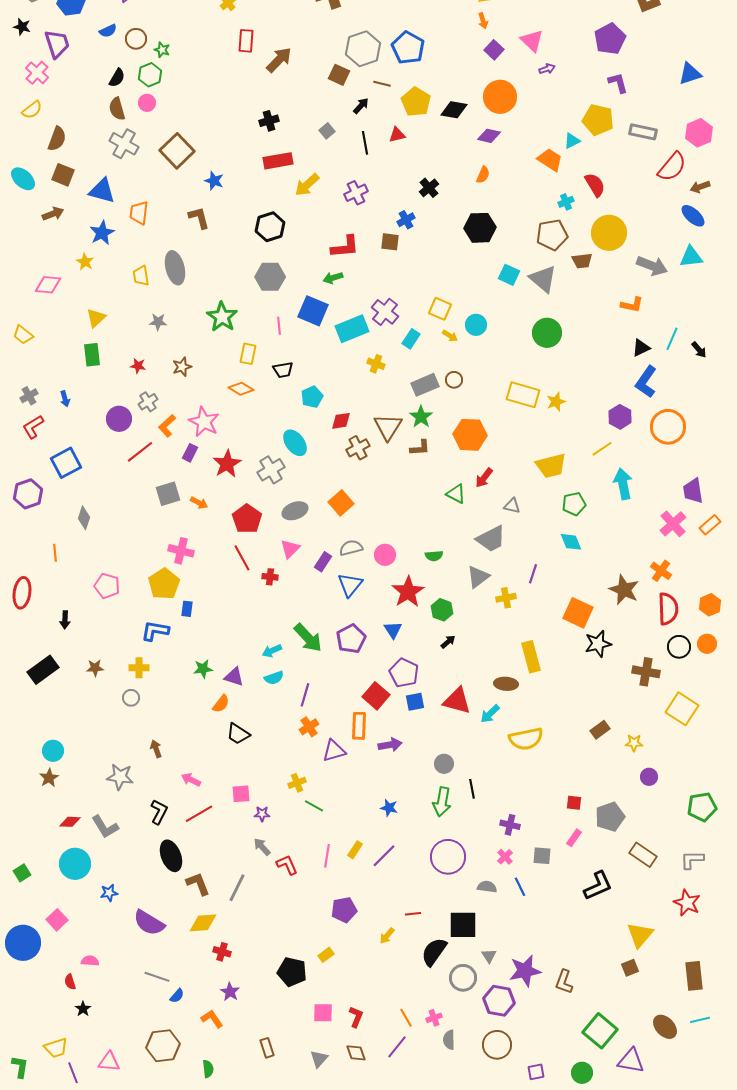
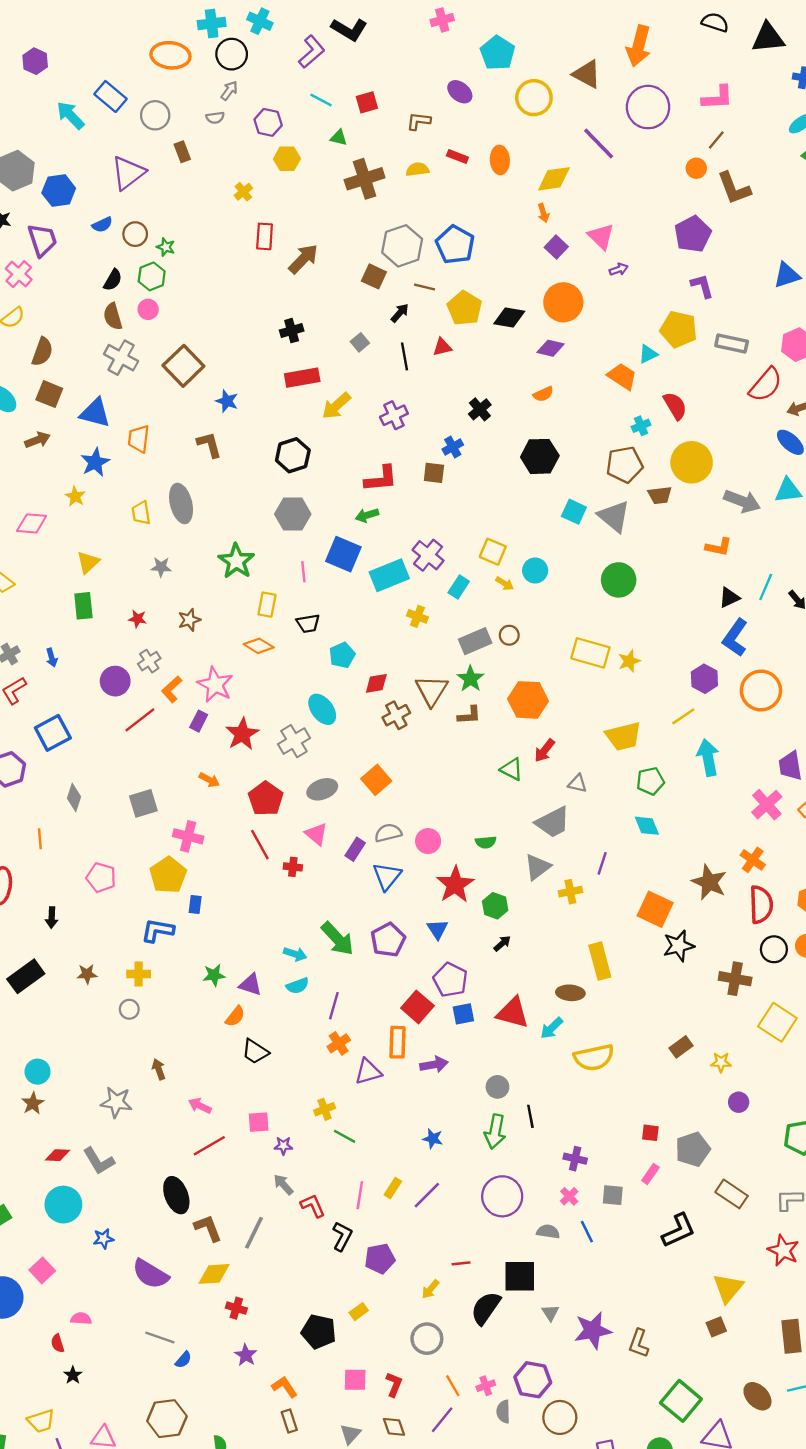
orange semicircle: (483, 175) -> (543, 394), turned 42
gray square: (168, 494) -> (143, 803), moved
pink triangle: (290, 549) -> (316, 834), turned -35
cyan arrow: (272, 651) -> (295, 954), turned -138
black L-shape: (159, 812) -> (342, 1236), moved
gray circle: (463, 978) -> (427, 1339), moved
purple hexagon: (499, 1001) -> (533, 1380), moved
orange L-shape: (212, 1019) -> (285, 1387), moved

